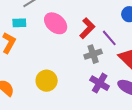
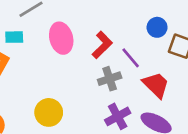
pink ellipse: (56, 23) -> (61, 38), turned 35
purple cross: (100, 83) -> (118, 116), turned 30

